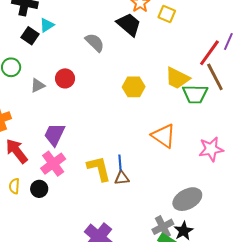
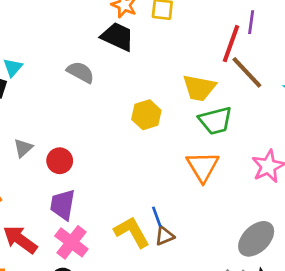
red circle: (65, 78) -> (60, 161), moved
green trapezoid: (195, 94) -> (215, 121), moved
orange triangle: (164, 136) -> (203, 167), turned 40

